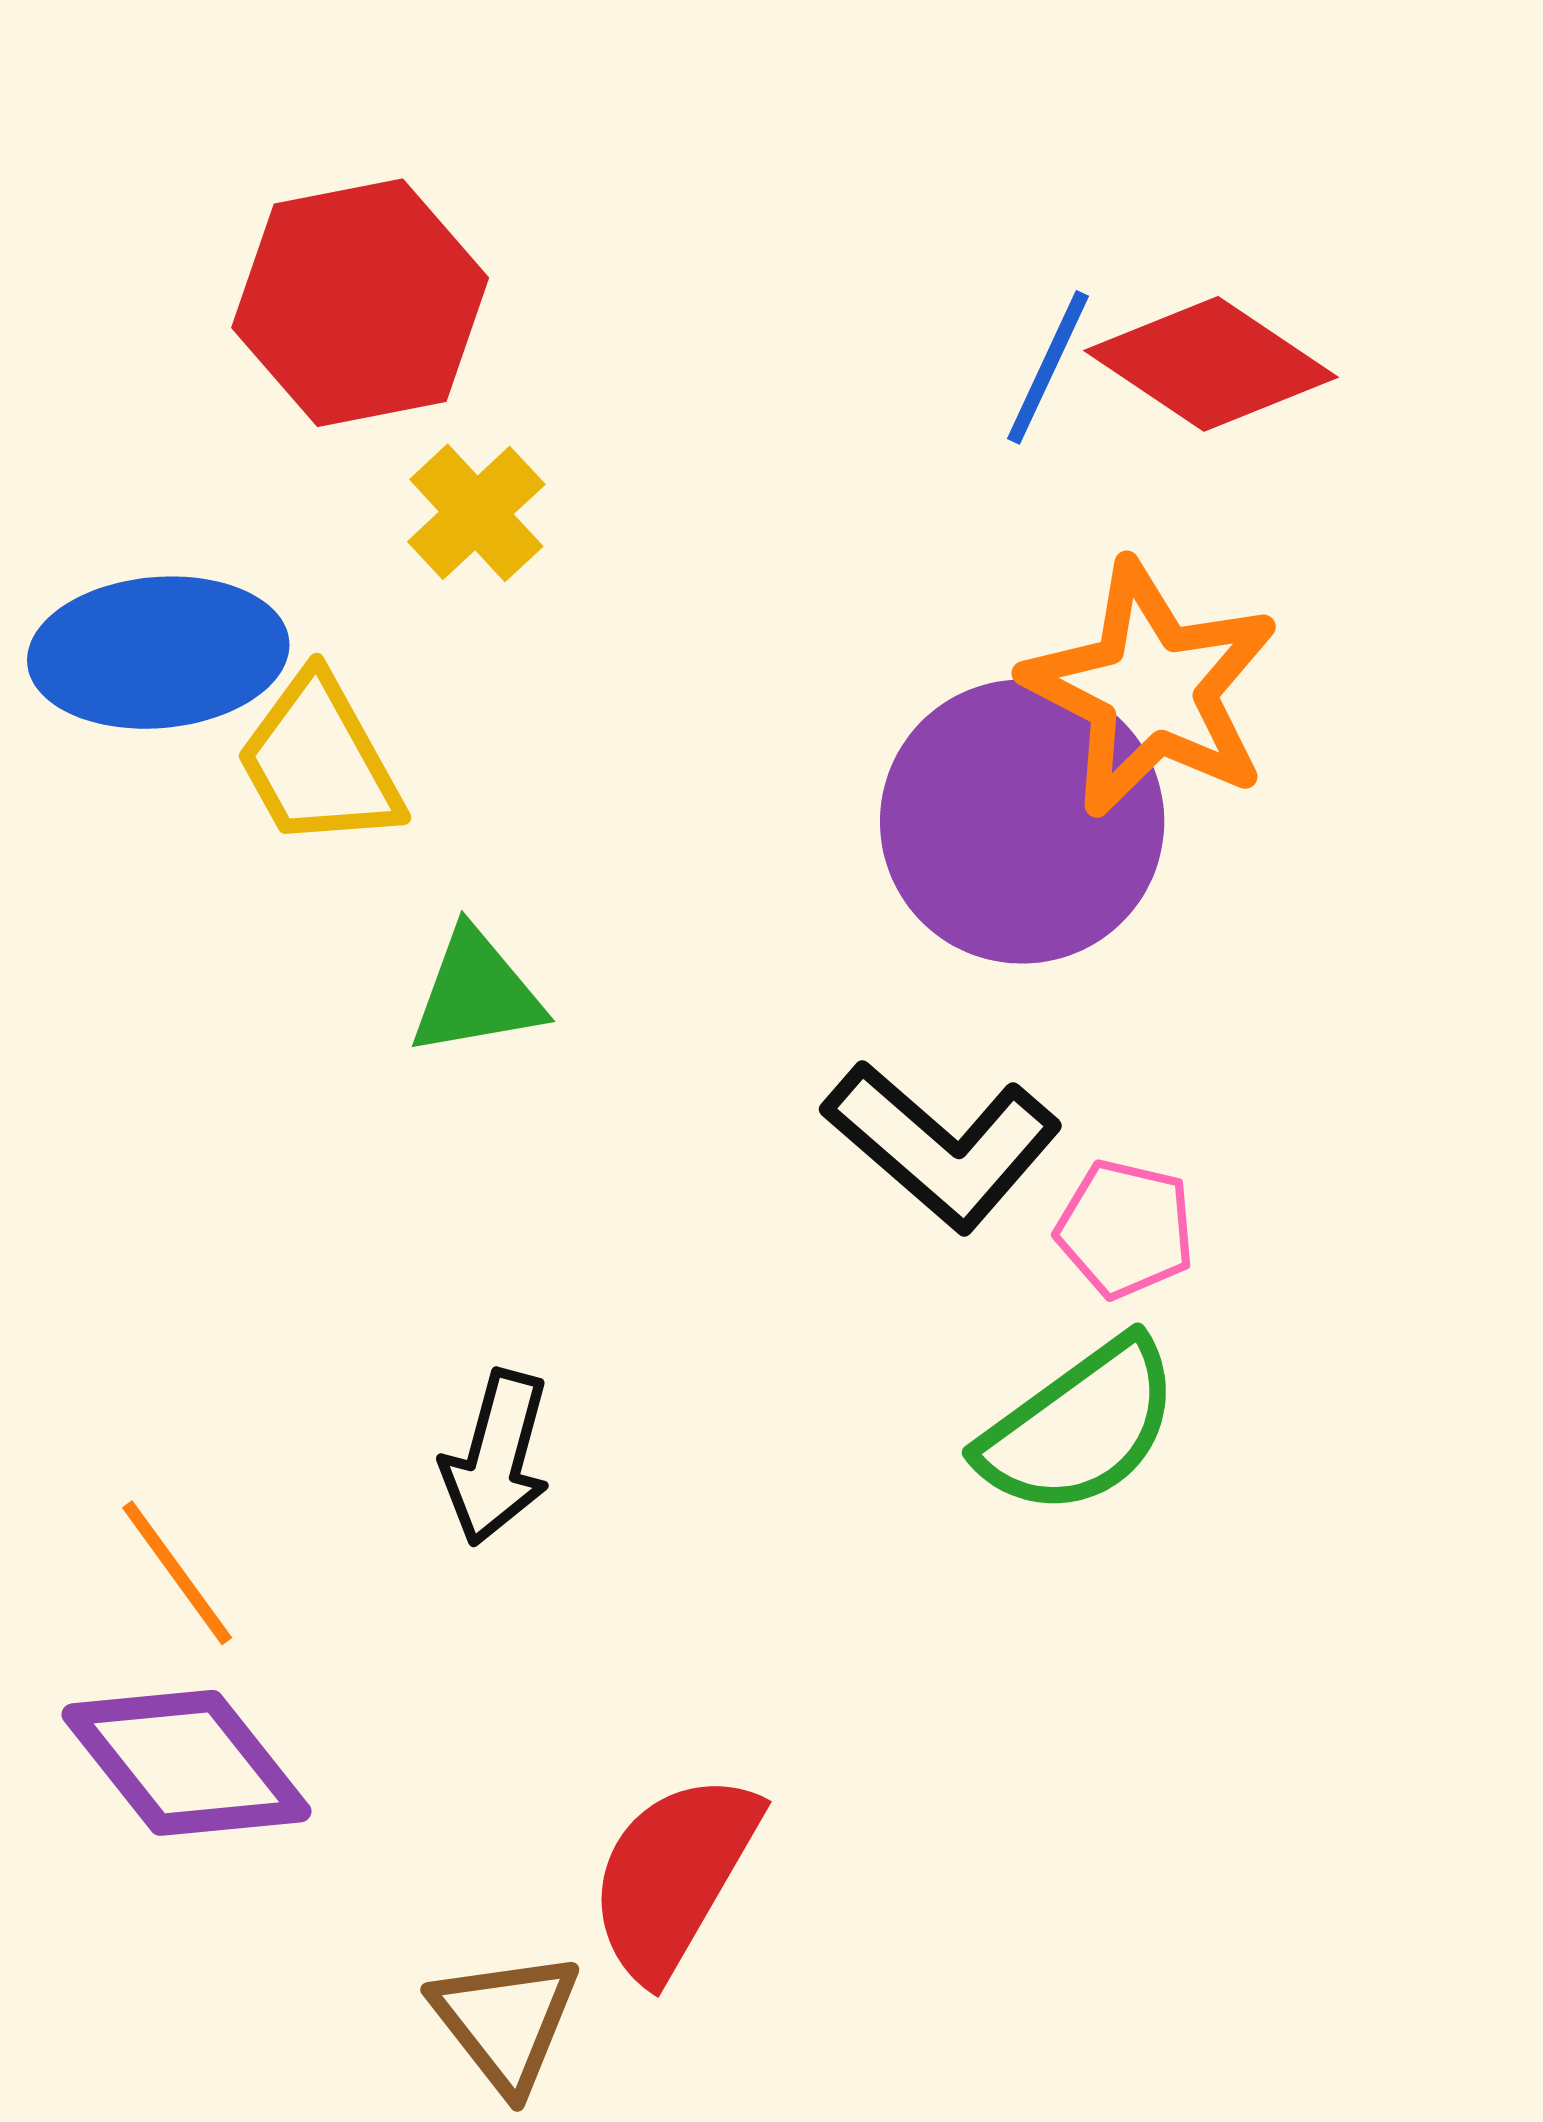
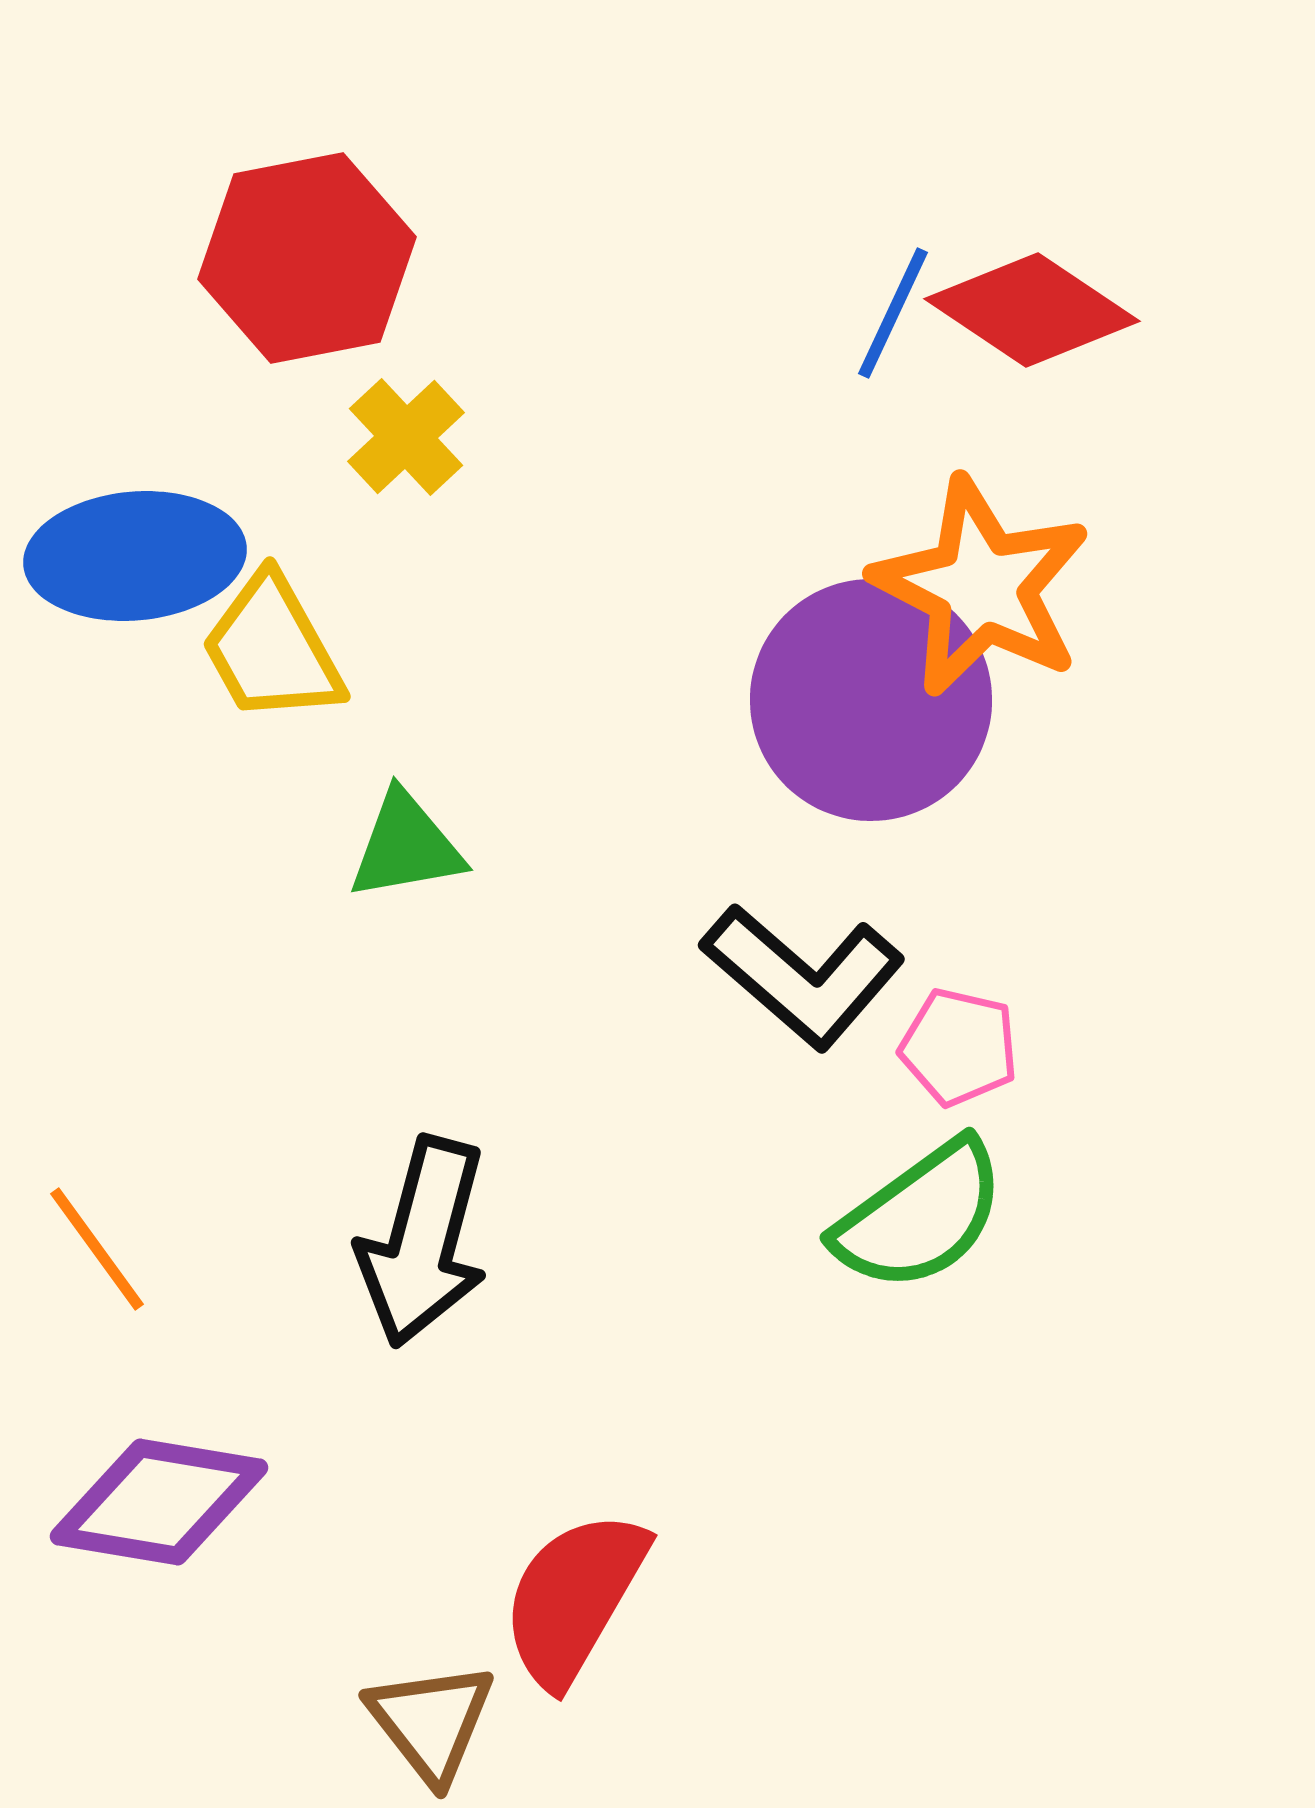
black arrow: (496, 1458) -> (423, 1242), size x1.4
orange line: (177, 1573) -> (97, 1249), moved
purple diamond: (186, 1763) -> (159, 1502), turned -42

